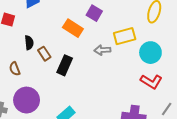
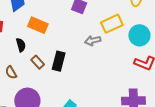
orange rectangle: (73, 28) -> (38, 25), moved
brown rectangle: (44, 54) -> (38, 62), moved

